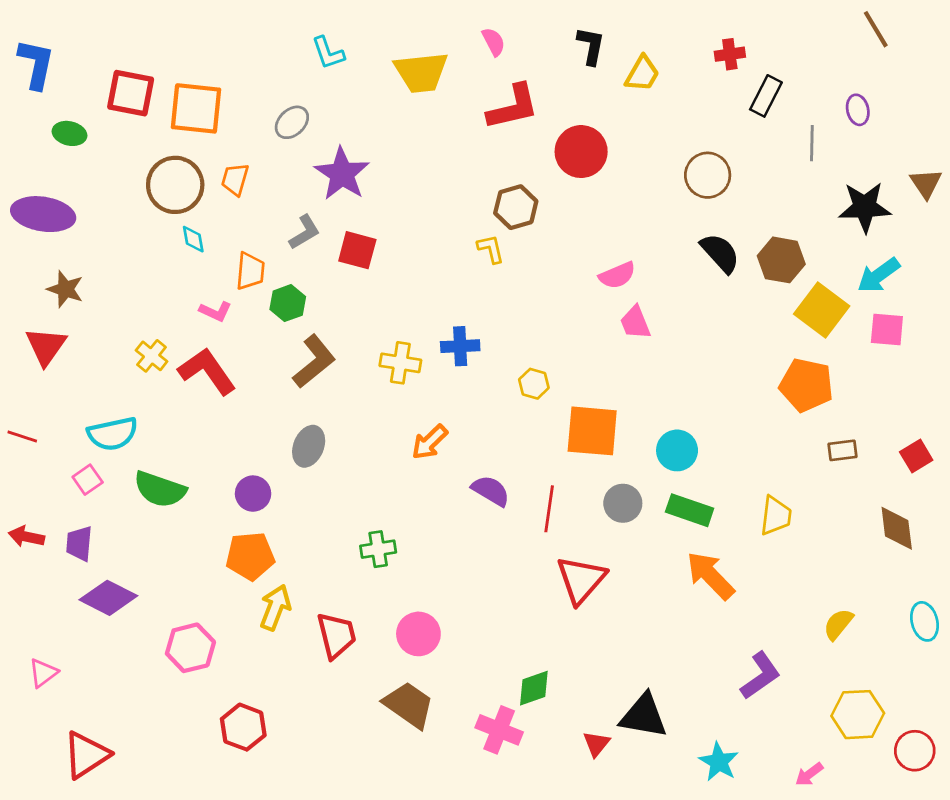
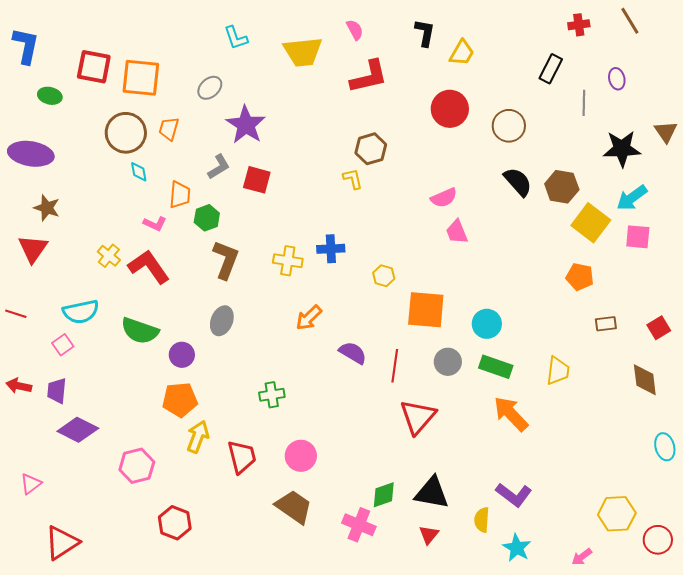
red cross: (730, 54) -> (579, 25), moved
red circle: (581, 152) -> (450, 109), moved
brown L-shape: (314, 361) -> (226, 260), turned -30
orange pentagon: (806, 385) -> (580, 277), size x0.7
green semicircle: (160, 489) -> (140, 331), moved
yellow semicircle: (838, 624) -> (482, 520), moved, turned -35
purple L-shape: (760, 676) -> (514, 495), moved, turned 72
black triangle: (644, 716) -> (432, 493), moved

